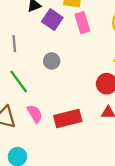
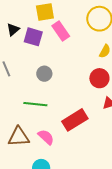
green line: (19, 81) -> (35, 104), moved, turned -30
pink semicircle: (35, 114) -> (46, 137), moved

